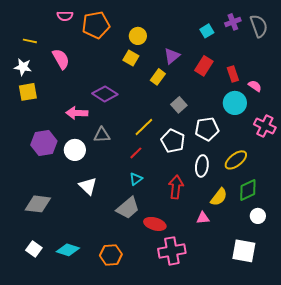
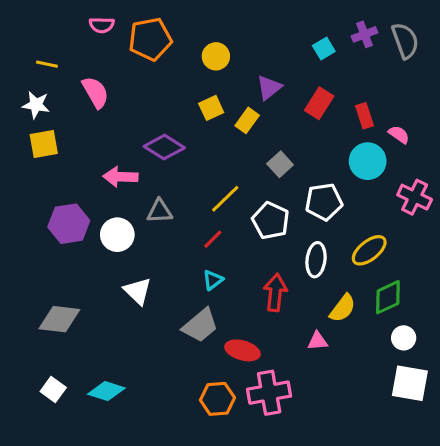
yellow square: (131, 58) -> (211, 108), moved, turned 35
white square: (244, 251) -> (410, 383), moved
orange hexagon: (111, 255) -> (217, 399), moved

